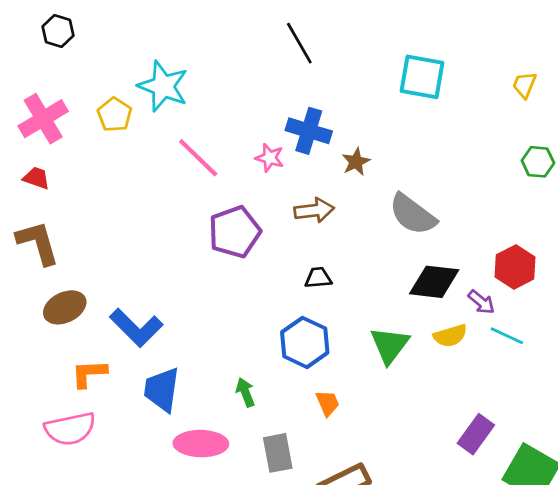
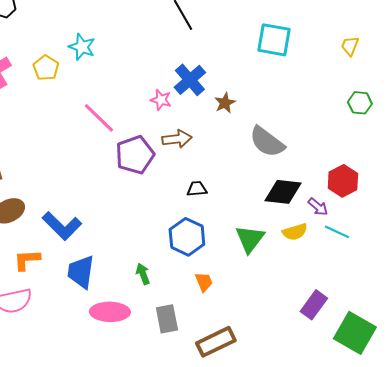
cyan star: (163, 86) -> (82, 47), size x0.7
blue cross: (309, 131) -> (190, 80), turned 32
pink line: (198, 158) -> (99, 118), moved
brown arrow: (314, 210) -> (177, 139), moved

